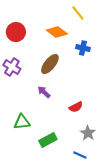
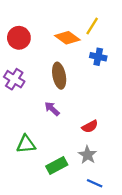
yellow line: (78, 13) -> (92, 26), moved, turned 70
brown ellipse: (50, 64) -> (59, 76), turned -50
gray star: (88, 133) -> (87, 155), moved

